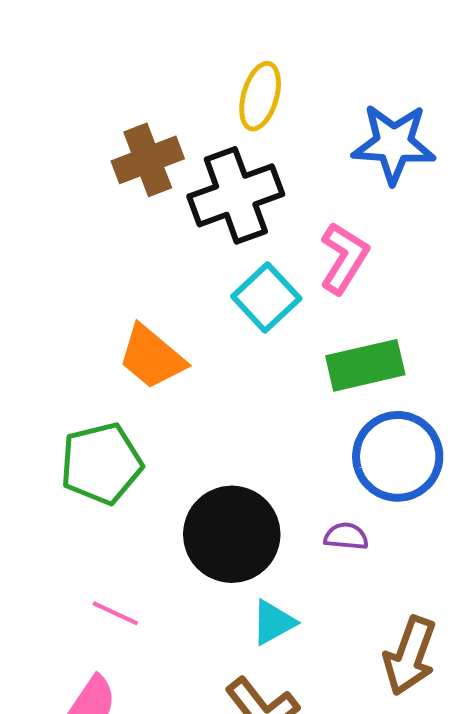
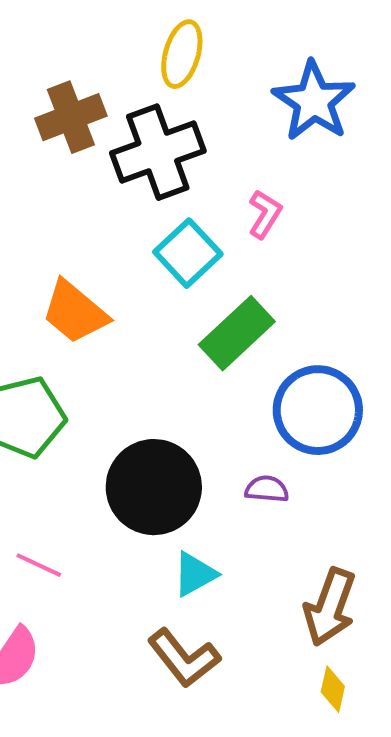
blue star: (394, 144) -> (314, 101), turned 30
pink L-shape: (344, 258) -> (265, 214), size x0.7
green rectangle: (365, 365) -> (237, 333), moved, turned -30

